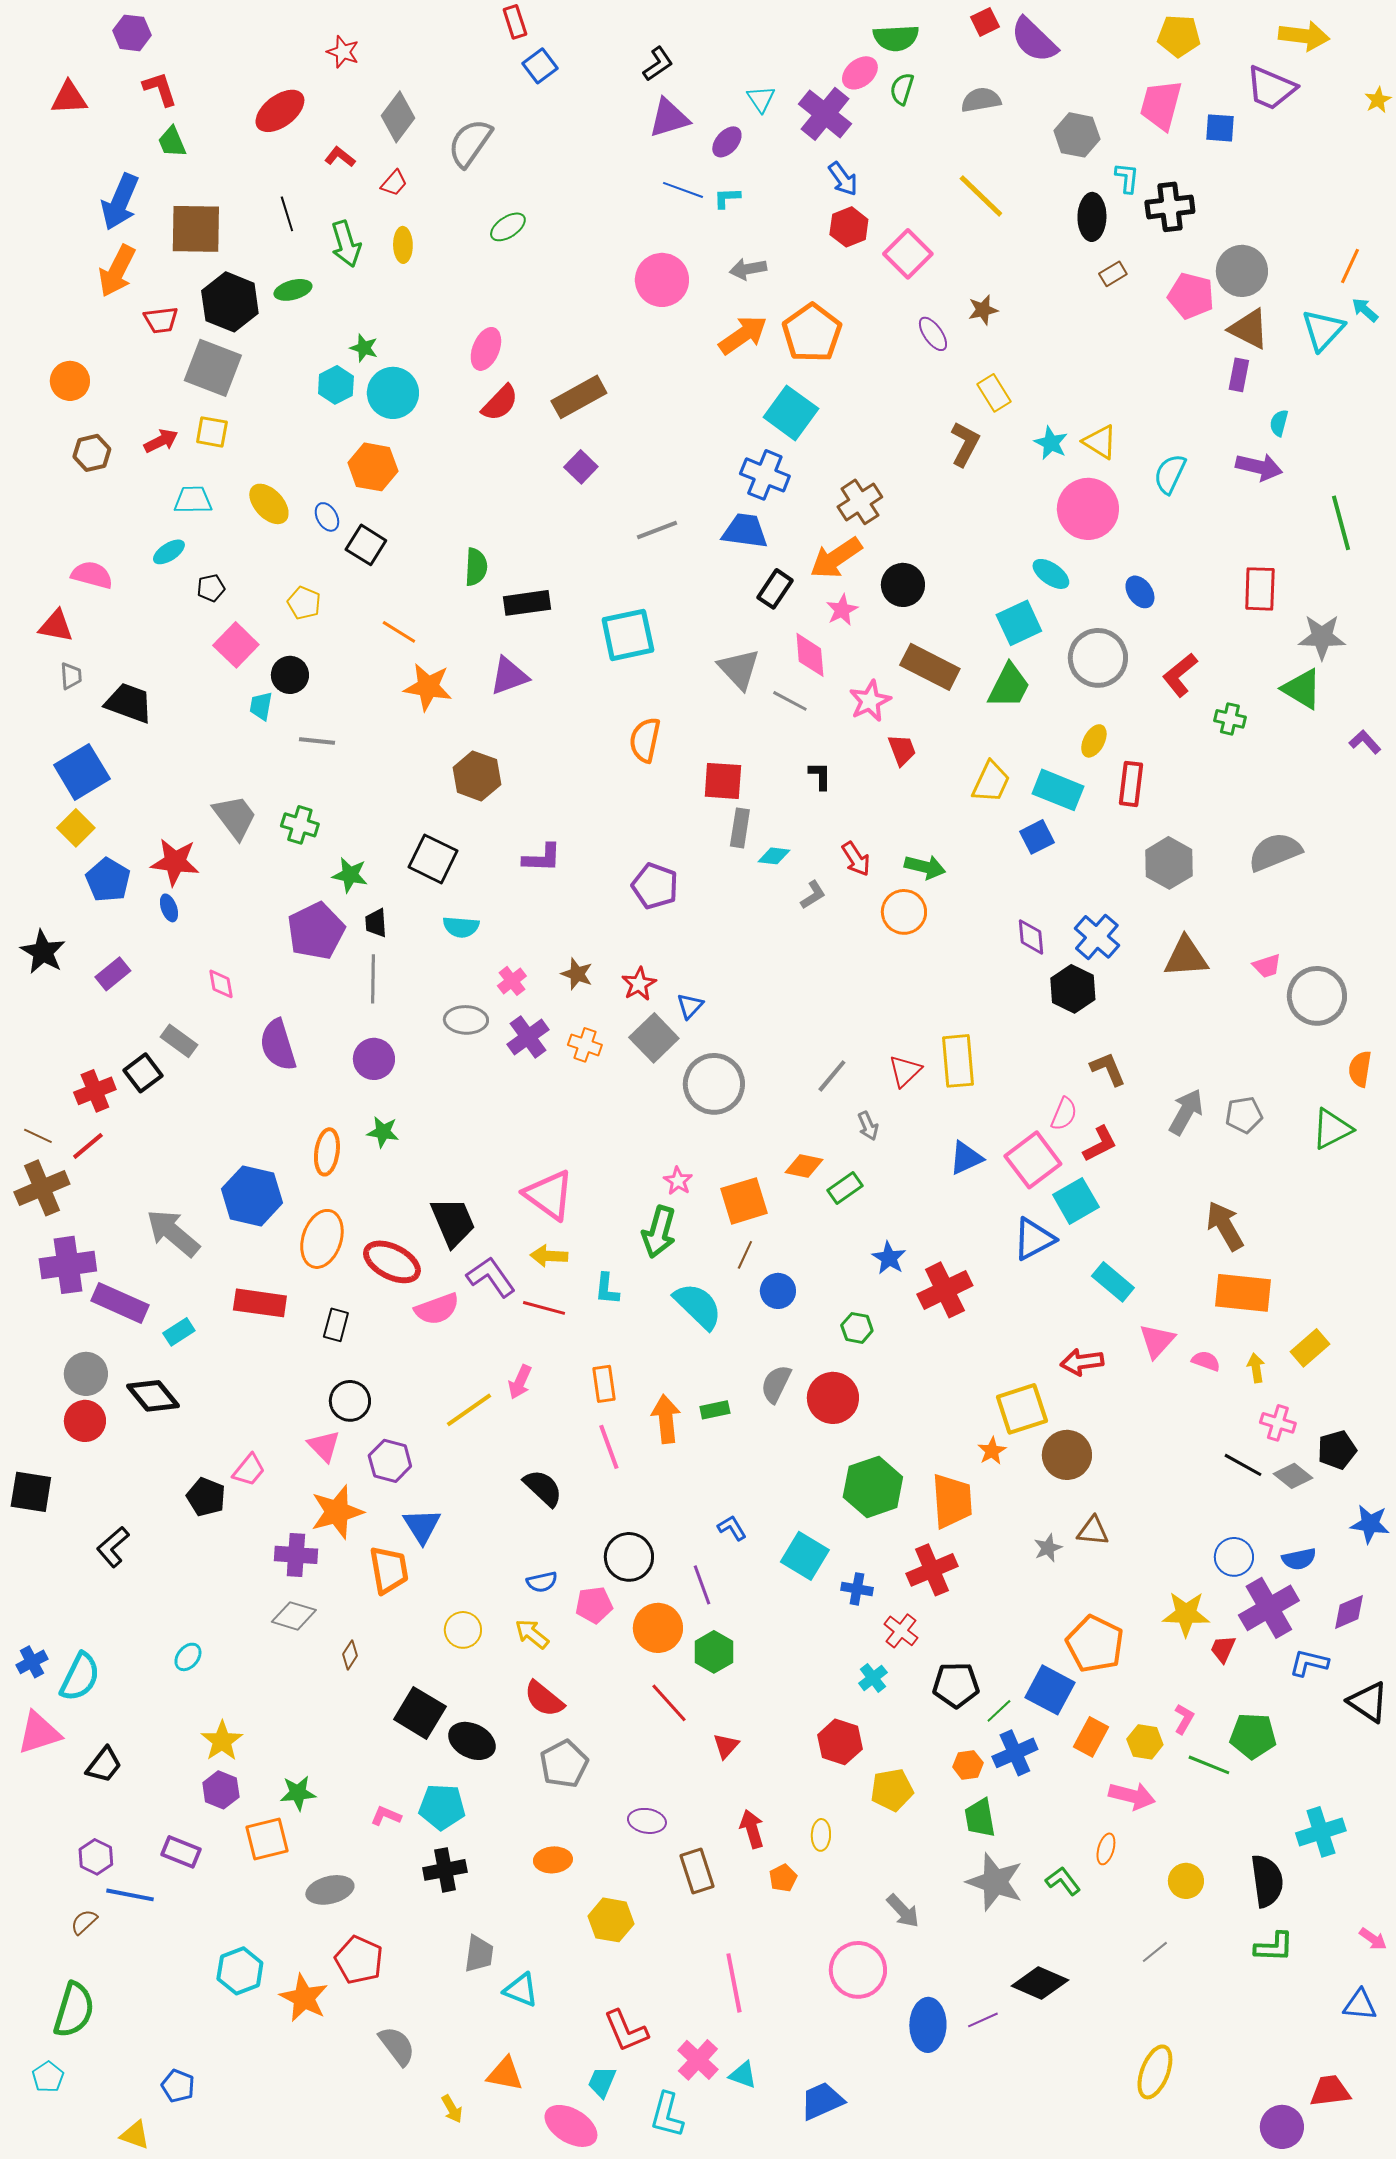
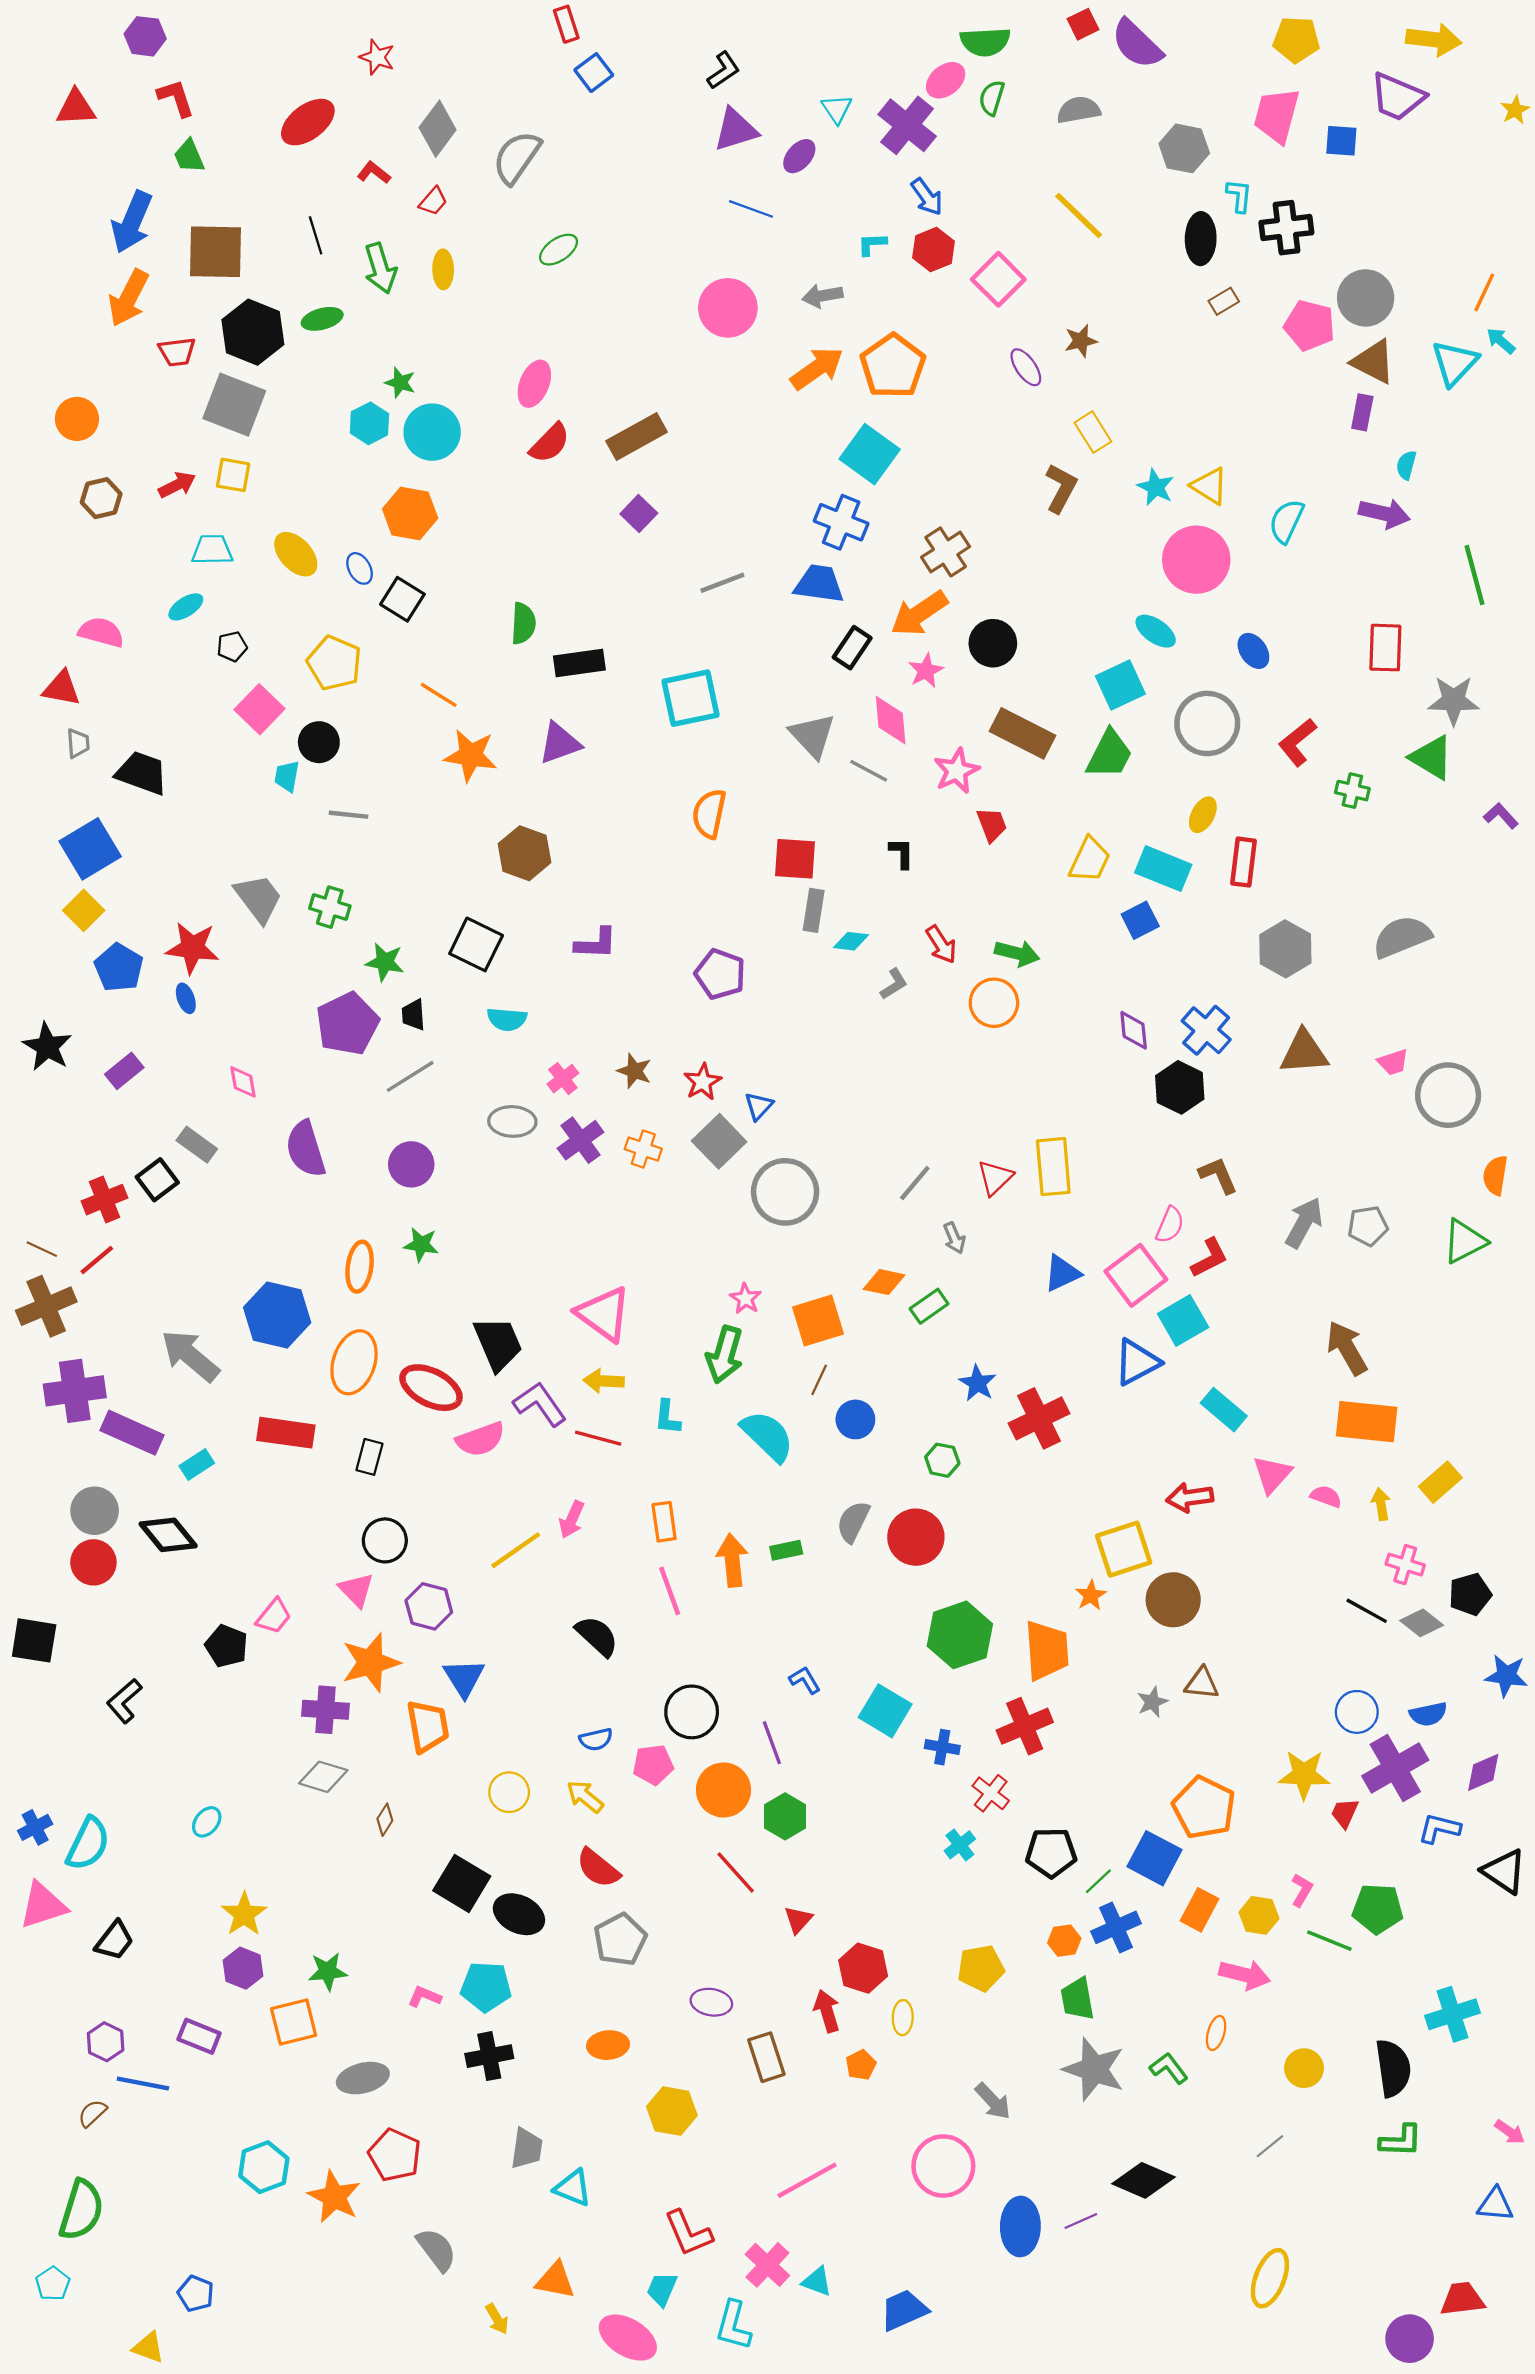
cyan L-shape: (727, 198) -> (872, 244), moved
yellow pentagon: (304, 603) -> (334, 663), size x1.5
gray line: (373, 979) -> (410, 1076), turned 57
red hexagon: (840, 1742) -> (863, 1968), moved
pink line: (734, 1983) -> (807, 2180), turned 72

